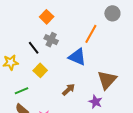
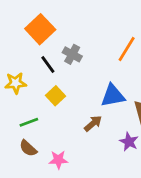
orange square: (47, 17) -> (40, 29), moved, size x1.5
blue triangle: (77, 57) -> (113, 96), moved, turned -36

